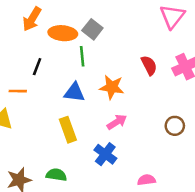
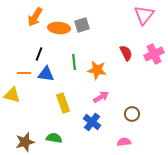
gray square: (92, 29) -> (82, 25), turned 35
green line: (82, 56) -> (74, 62), moved
blue triangle: (74, 92) -> (46, 74), moved
brown circle: (175, 126) -> (132, 114), moved

